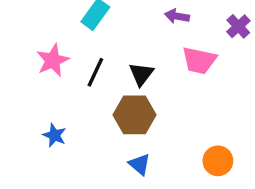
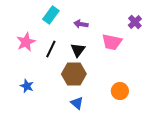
purple arrow: (177, 16) -> (81, 24), moved
orange circle: (218, 161) -> (120, 91), moved

